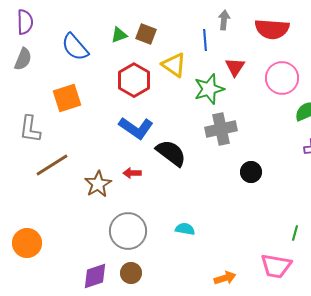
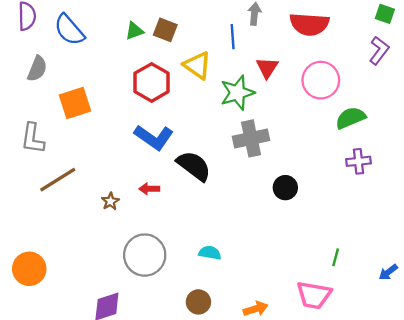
blue semicircle: (75, 47) -> (69, 30), moved
gray semicircle: (23, 59) -> (37, 69), moved
brown star: (98, 184) -> (110, 201), size x0.6
brown circle: (131, 273) -> (198, 302), moved

